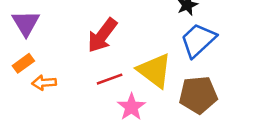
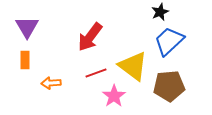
orange rectangle: (23, 63) -> (25, 60), turned -54
orange arrow: (44, 83) -> (51, 83), moved

